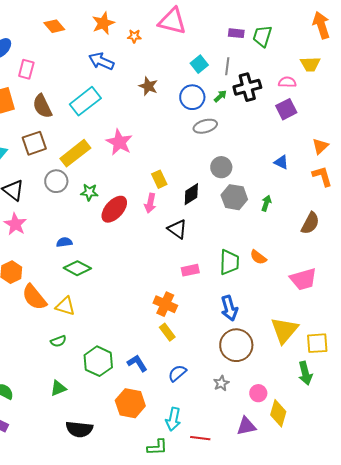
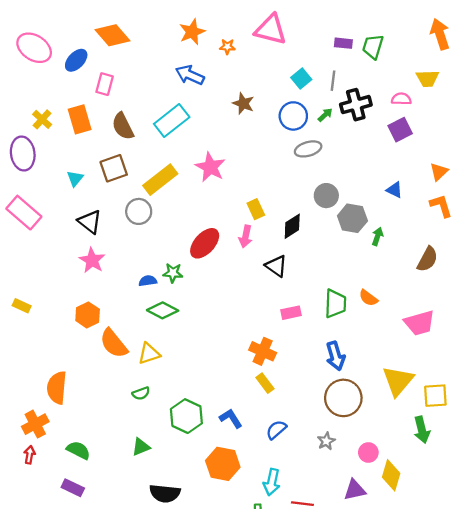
orange diamond: (54, 26) -> (113, 35), moved, size x1.4
green star: (89, 192) -> (173, 273), moved
gray hexagon: (234, 197) -> (352, 218), moved
yellow triangle: (65, 306) -> (149, 354), turned -35

